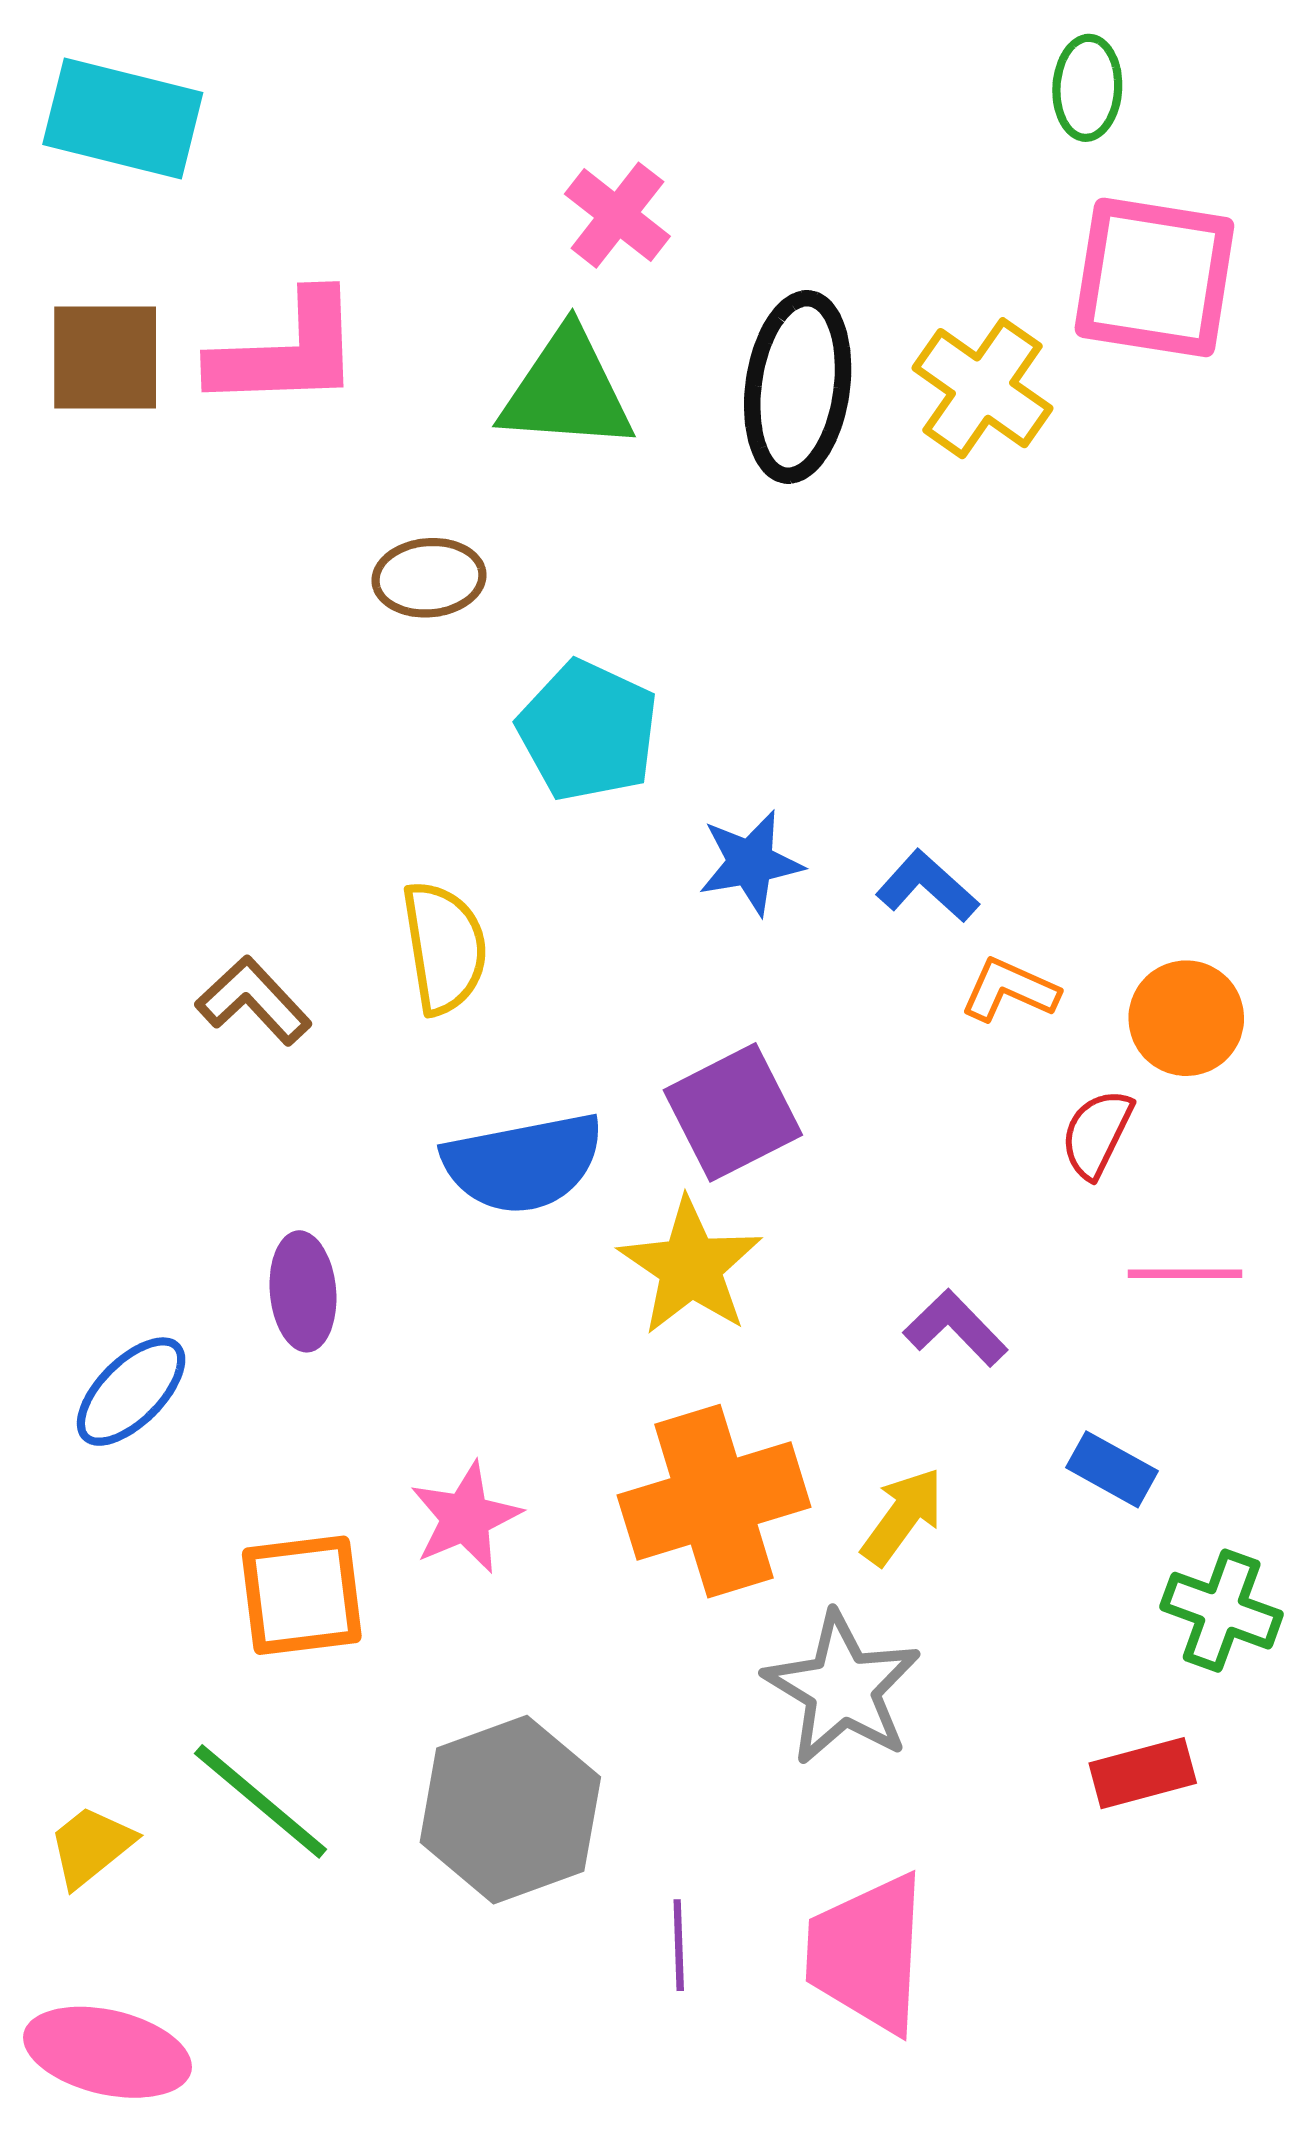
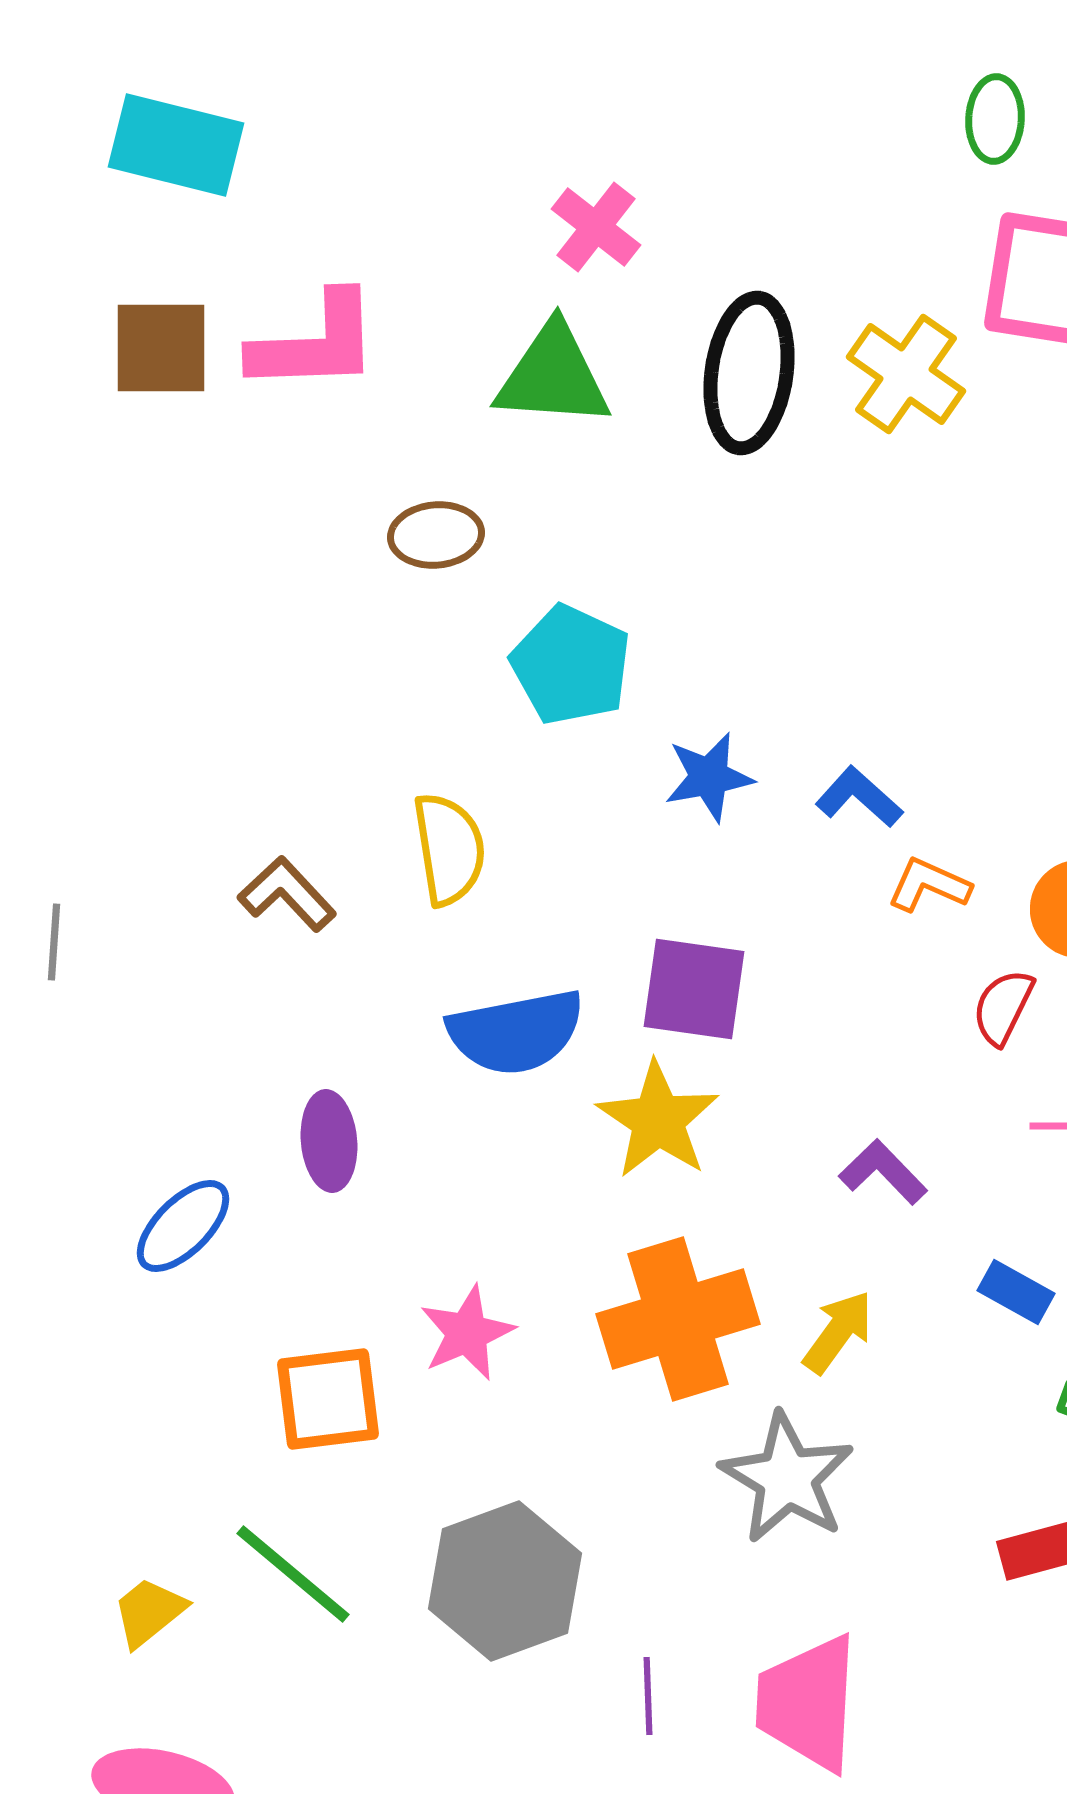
purple square: (733, 1112) -> (694, 989), turned 35

